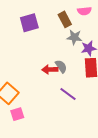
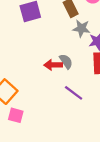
pink square: (17, 114) -> (16, 115), turned 32

